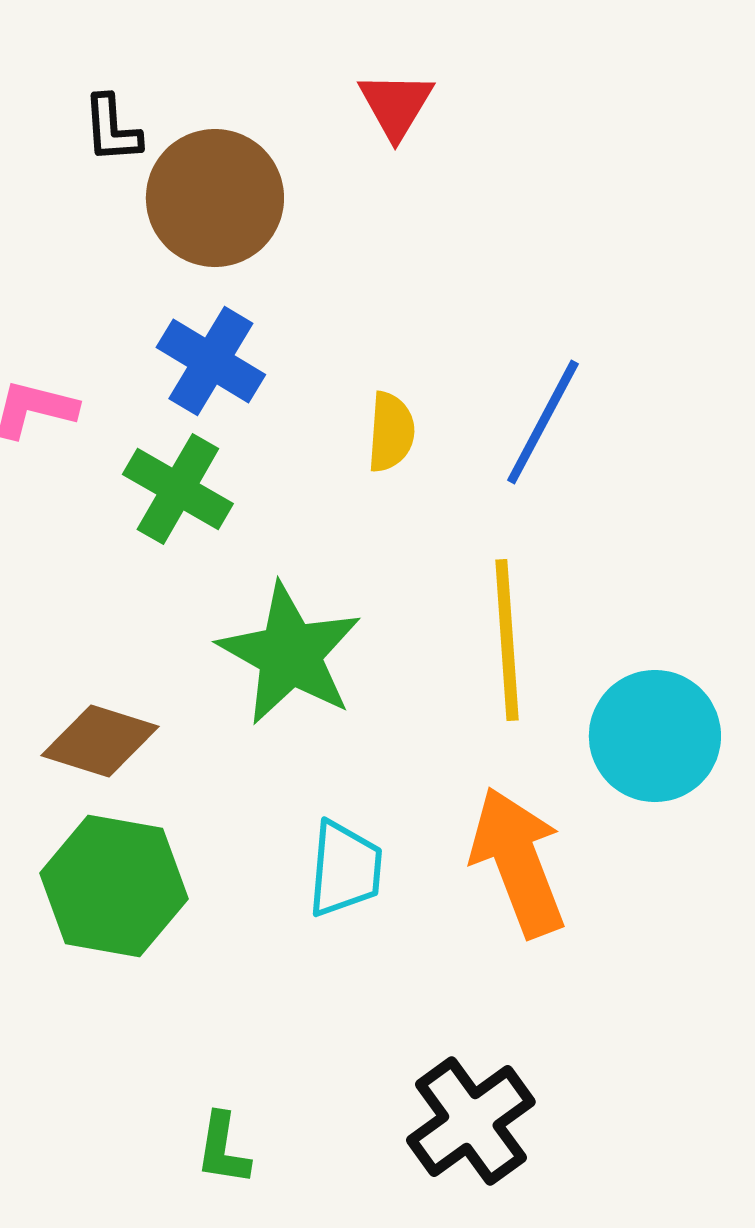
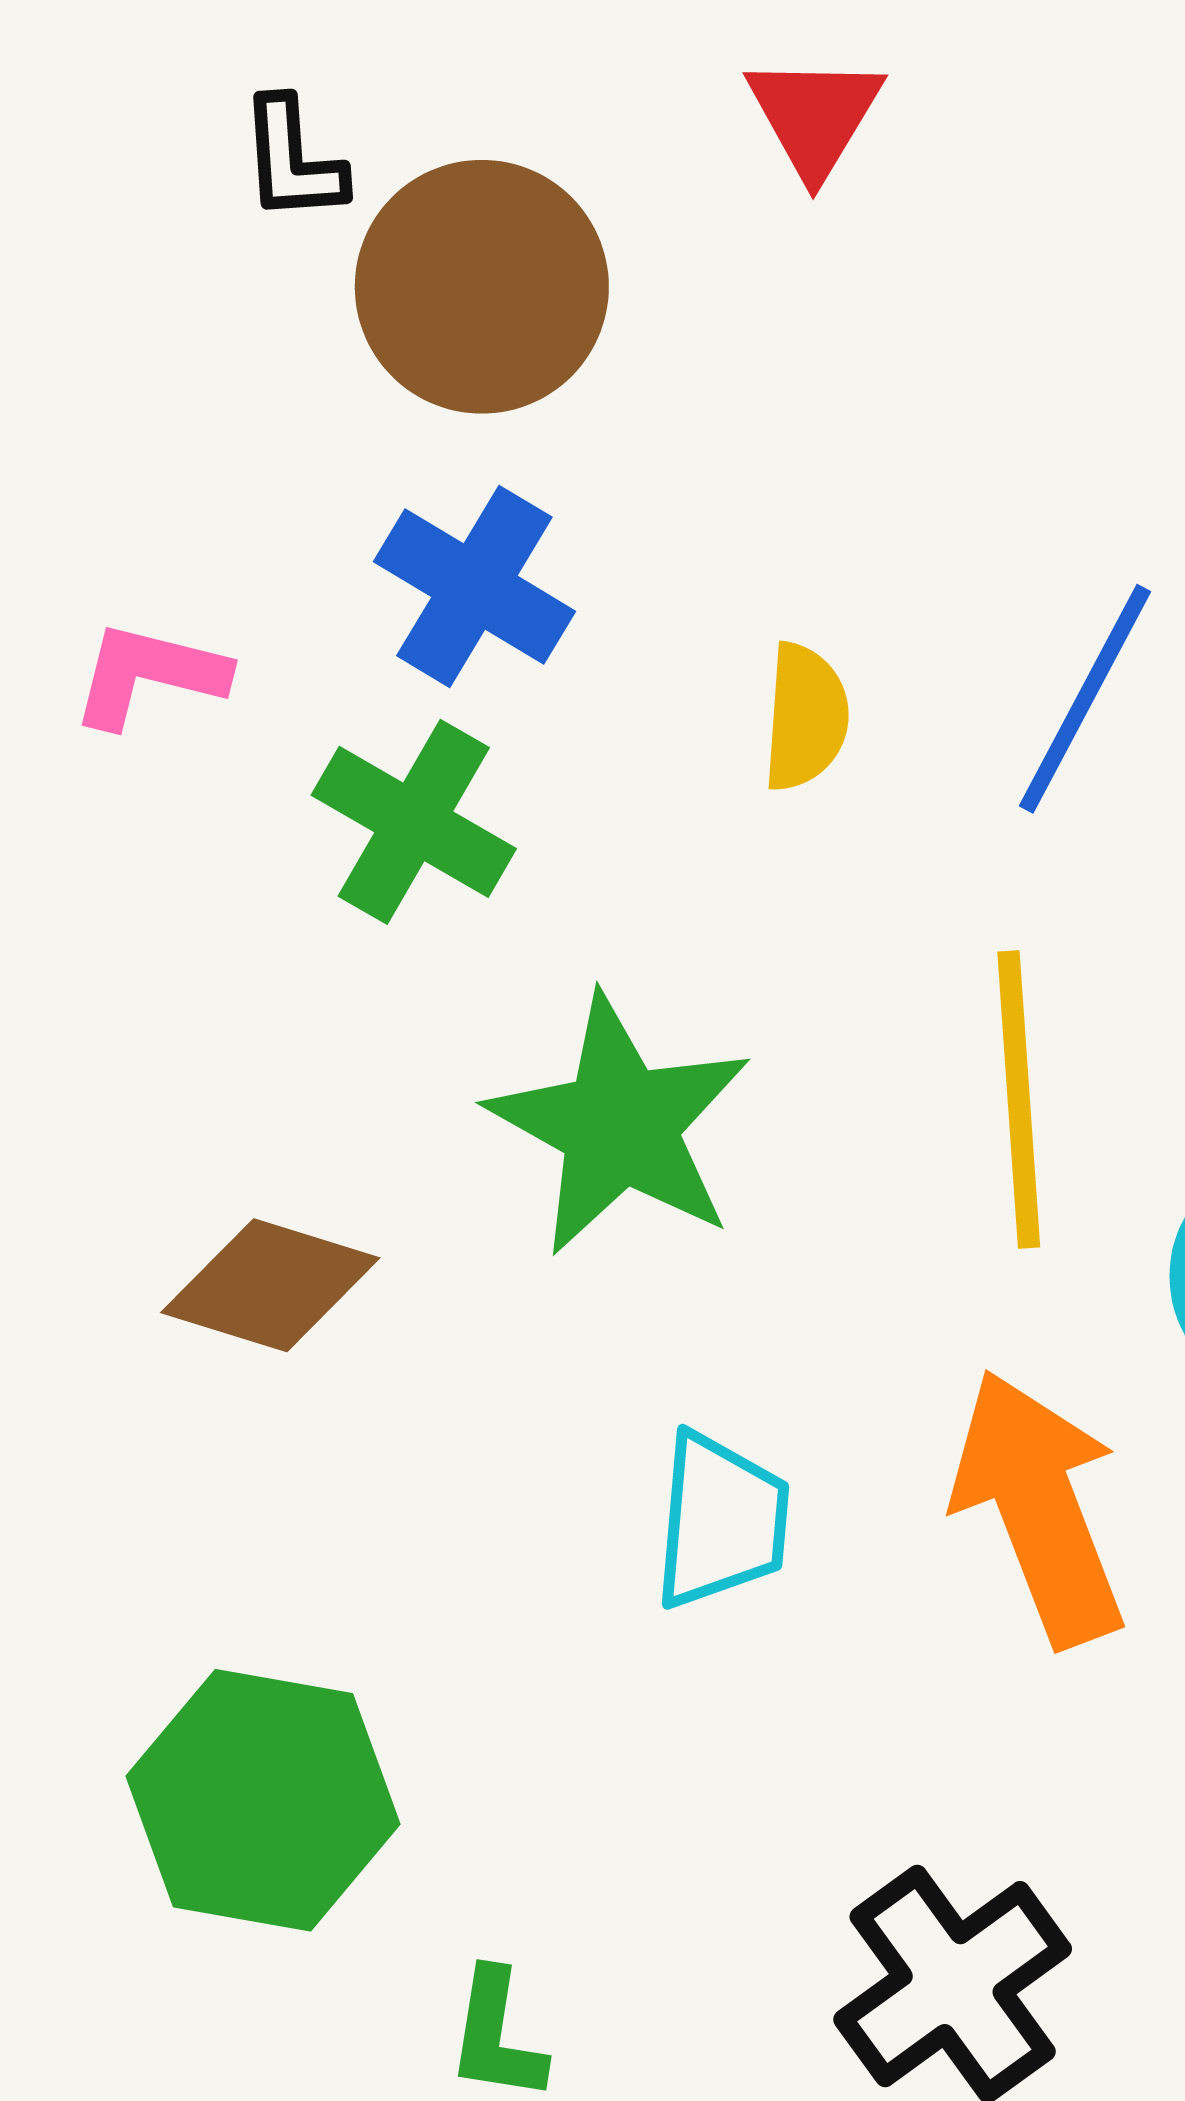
green hexagon: (114, 886) -> (263, 1800), moved

